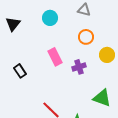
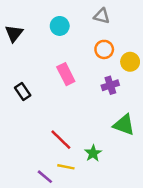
yellow circle: (107, 55) -> (130, 62), moved
purple cross: (79, 67) -> (110, 85), moved

